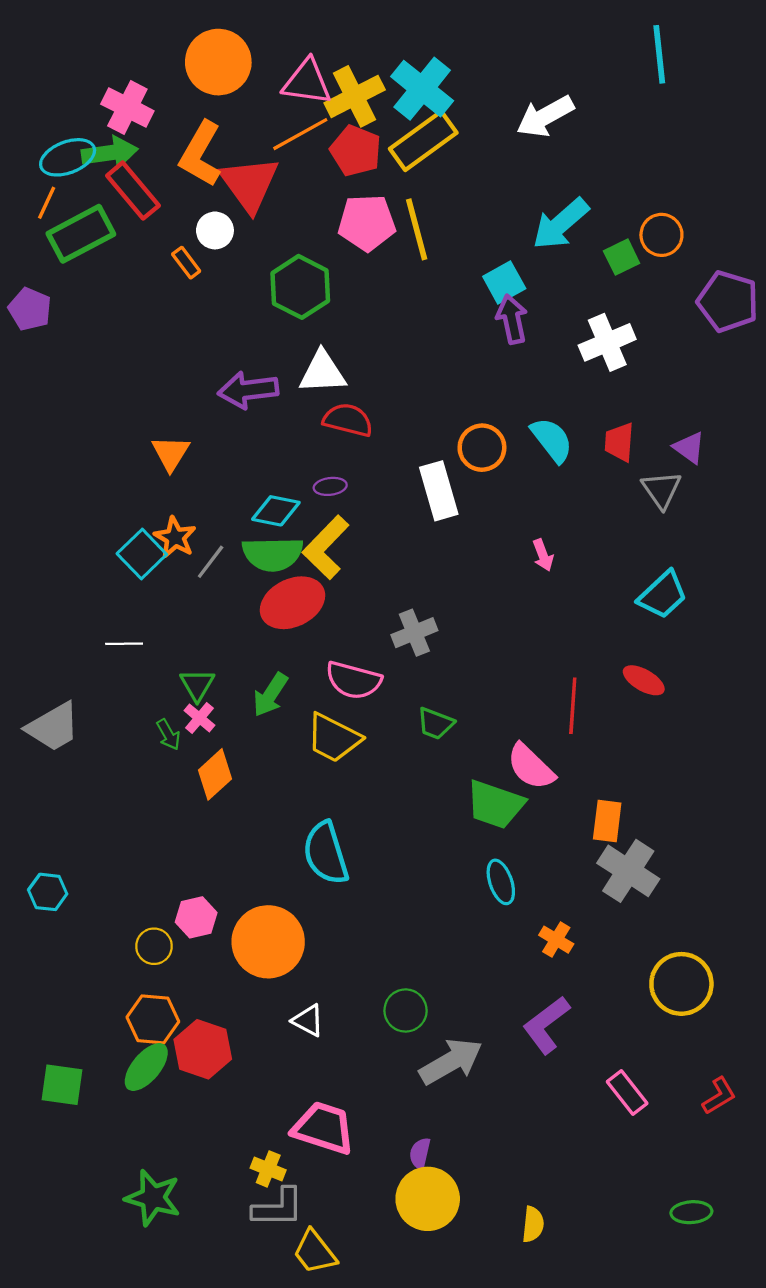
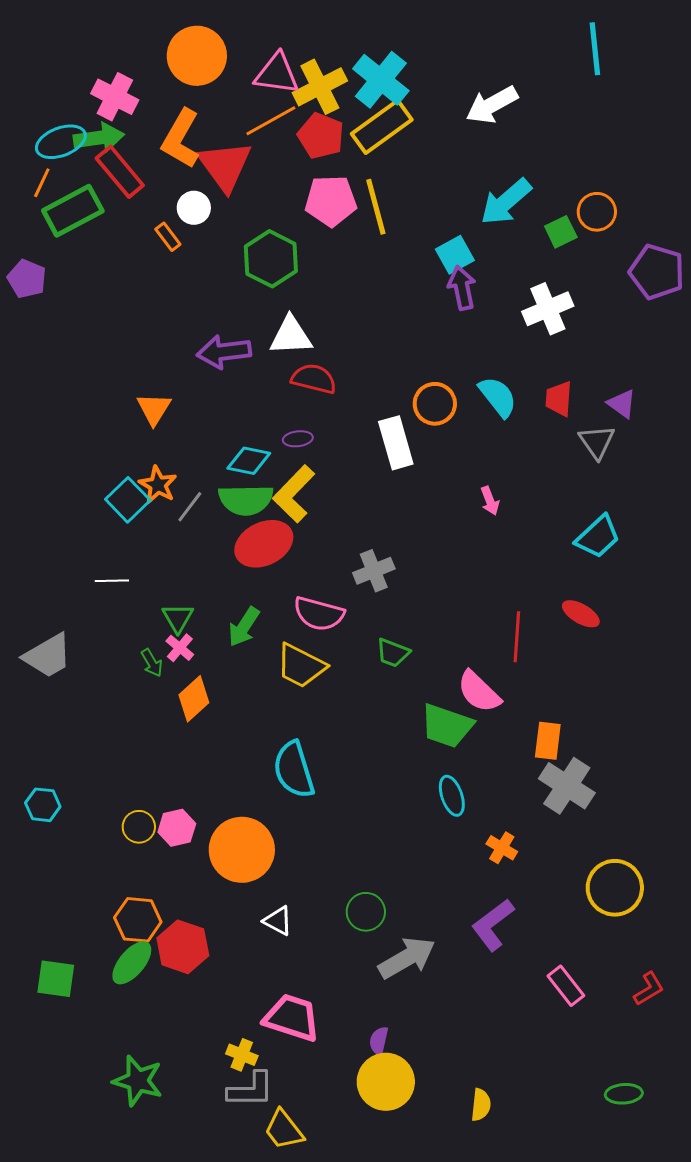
yellow circle: (154, 946) -> (139, 827), moved

